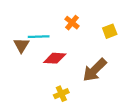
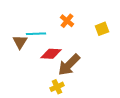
brown arrow: (95, 70) -> (69, 65), moved

